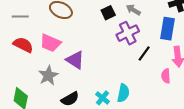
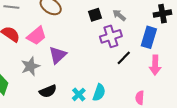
pink trapezoid: (50, 43) -> (37, 36), turned -70
purple triangle: (75, 60) -> (58, 55), turned 36
pink semicircle: (166, 76) -> (140, 98), moved

